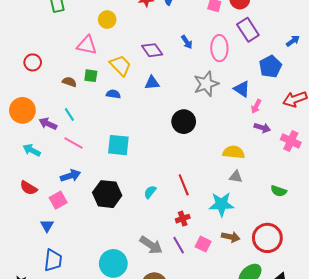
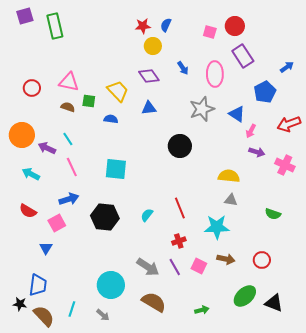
yellow circle: (107, 20) -> (153, 46), moved
pink triangle: (87, 45) -> (69, 82), moved
pink line: (73, 143) -> (72, 167), turned 36
red circle: (267, 238) -> (262, 260), size x0.6
blue trapezoid: (53, 260) -> (38, 285), moved

